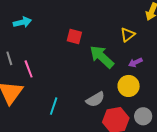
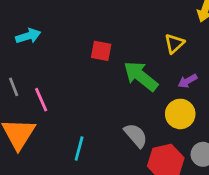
gray semicircle: (95, 99) -> (136, 135), turned -96

